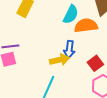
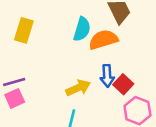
blue arrow: (69, 49) -> (107, 76), moved

